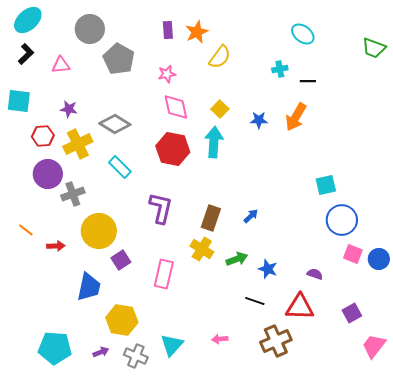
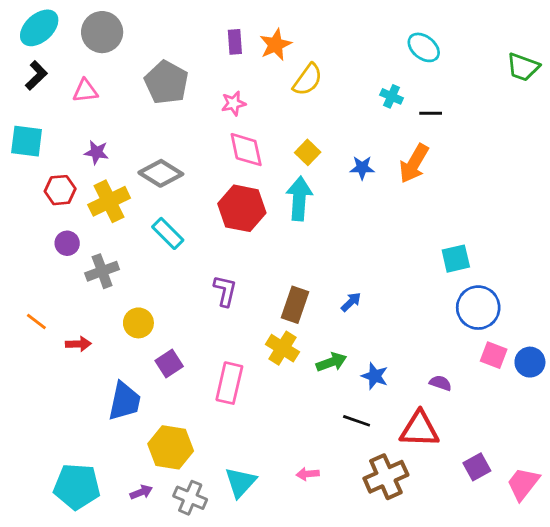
gray circle: (90, 29) -> (102, 32), moved
cyan cross: (280, 69) -> (392, 96), turned 35
purple circle: (48, 174) -> (67, 243), size x0.6
purple L-shape: (161, 208) -> (225, 291), size x0.7
yellow circle: (99, 231) -> (138, 323), size x0.6
purple square: (352, 313) -> (477, 467), moved

